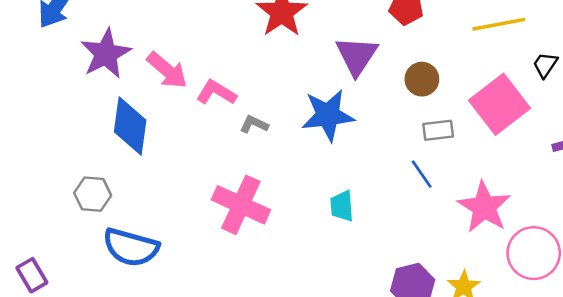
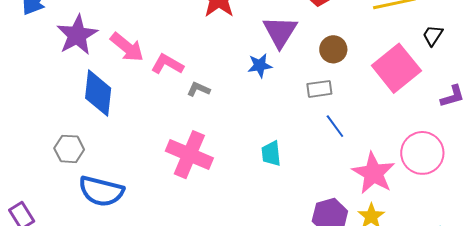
blue star: (328, 115) -> (260, 66), moved, size x0.6
gray rectangle: (438, 130) -> (319, 89), moved
pink star: (484, 207) -> (373, 173), moved
pink circle: (534, 253) -> (422, 153), moved

